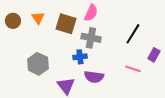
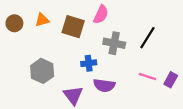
orange triangle: (38, 18) -> (42, 20), turned 48
gray cross: (91, 38) -> (114, 43), moved
purple rectangle: (154, 55) -> (171, 80), moved

